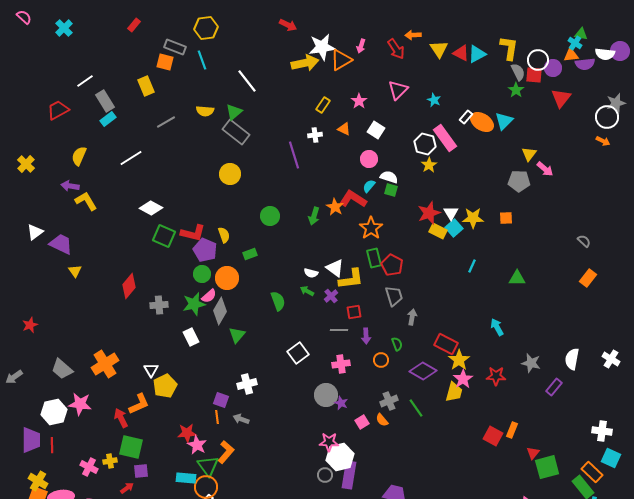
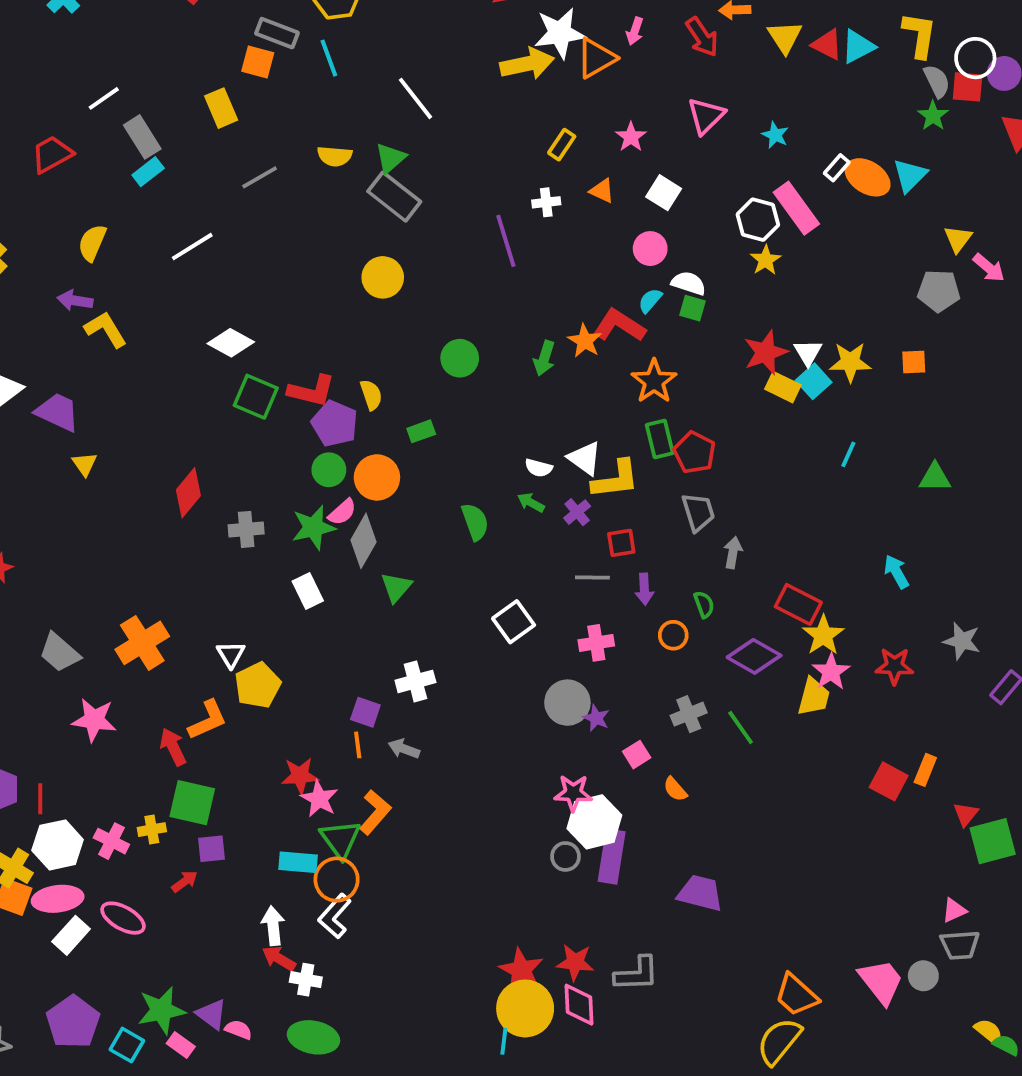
white hexagon: (54, 412) -> (58, 845), moved
orange semicircle: (382, 420) -> (675, 789), moved

